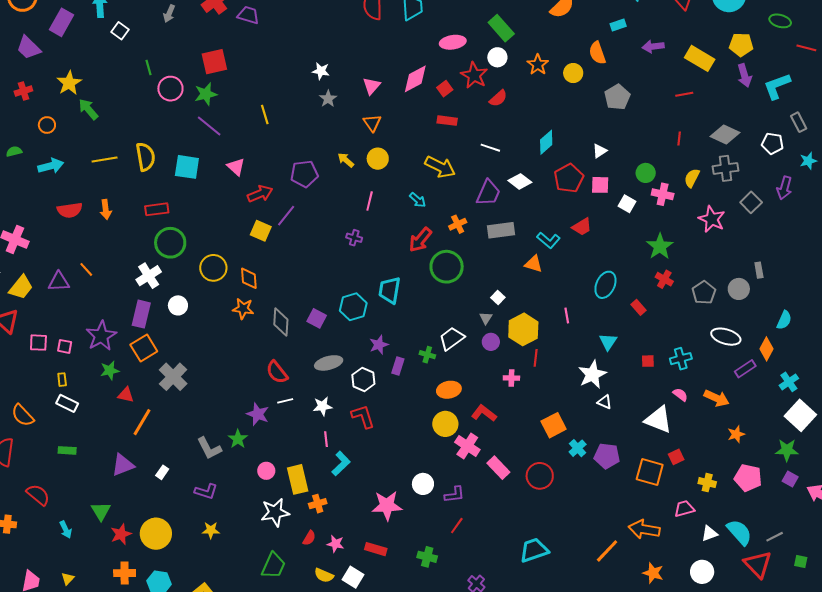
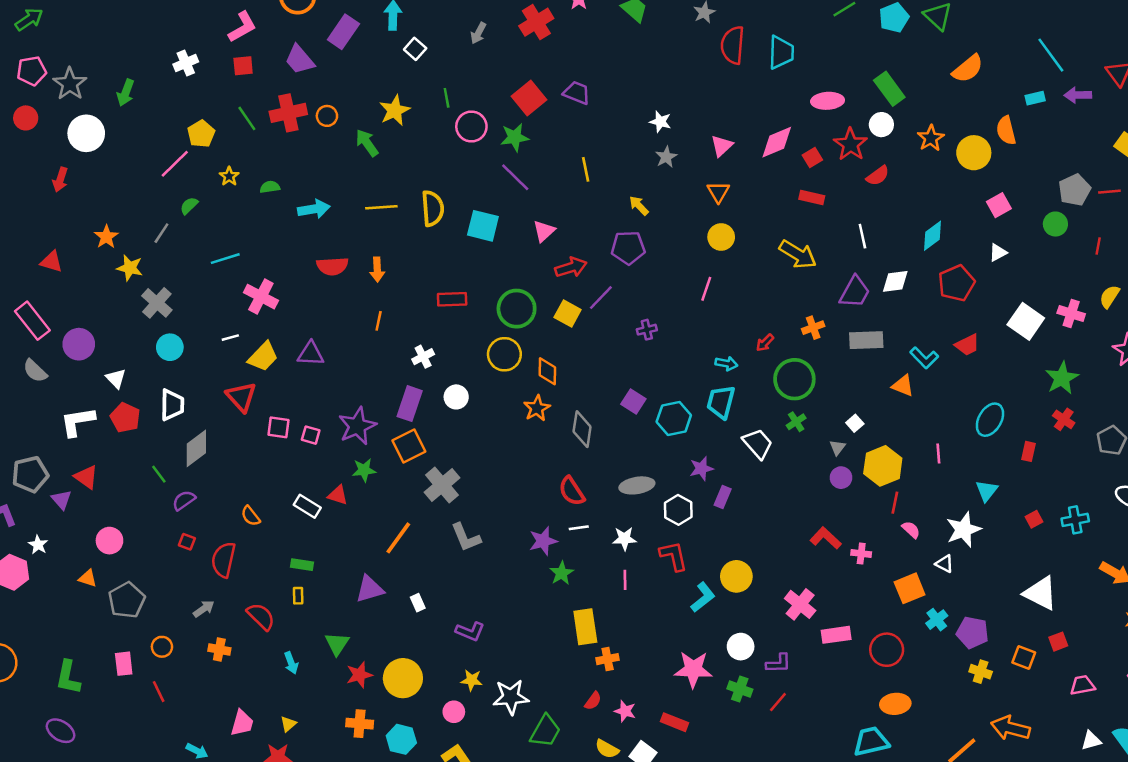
purple trapezoid: (248, 15) -> (577, 93), moved
purple arrow: (653, 46) -> (1078, 95), moved
red square: (214, 62) -> (529, 98), turned -32
yellow circle: (573, 73) -> (974, 153), size x1.4
yellow star: (69, 83) -> (395, 110), moved
red cross: (23, 91) -> (288, 113), size x1.6
gray pentagon: (617, 97) -> (1075, 190), moved
orange circle: (47, 125) -> (327, 116), moved
white line: (490, 148) -> (862, 236), turned 54
yellow arrow: (346, 160) -> (639, 206), moved
pink triangle: (236, 167) -> (544, 231), turned 30
green circle: (646, 173) -> (1055, 224), moved
white diamond: (520, 181) -> (895, 281), turned -50
pink square: (600, 185) -> (999, 205), moved, turned -36
cyan arrow: (418, 200) -> (726, 363), moved, turned -36
white square: (627, 204) -> (1026, 321), size x1.6
red rectangle: (157, 209) -> (452, 299), moved
purple cross: (354, 238) -> (647, 330), moved, turned -35
red arrow: (420, 240) -> (765, 343), size x0.6
green circle: (170, 243) -> (517, 309), moved
orange line: (86, 269) -> (379, 321), moved, turned 49
white cross: (149, 276) -> (423, 357), size x0.7
red rectangle: (638, 307) -> (1028, 451), turned 49
orange star: (243, 309) -> (537, 408), turned 30
purple square: (317, 318) -> (633, 402), moved
white trapezoid: (452, 339) -> (758, 444), moved, turned 80
green cross: (427, 355) -> (796, 422), moved, turned 35
red square: (648, 361) -> (1034, 519), turned -32
pink cross: (511, 378) -> (861, 554), moved
yellow rectangle: (62, 380) -> (298, 596), moved
orange ellipse: (449, 390) -> (895, 704), moved
red triangle: (126, 395) -> (338, 495), moved
pink semicircle: (680, 395) -> (911, 530), moved
white triangle: (605, 402) -> (944, 564), moved
red L-shape: (484, 413) -> (826, 538), moved
purple star: (258, 414) -> (543, 541), turned 30
orange semicircle: (23, 415) -> (251, 516), size x0.7
yellow circle: (445, 424) -> (736, 576), moved
green star: (238, 439) -> (562, 573), moved
gray L-shape: (209, 448) -> (466, 537), moved
cyan L-shape: (341, 464) -> (703, 597), moved
pink rectangle: (498, 468) -> (836, 635), turned -60
pink circle: (266, 471) -> (454, 712), moved
white rectangle: (162, 472) -> (418, 603), turned -64
orange square: (650, 472) -> (1024, 657), size x0.7
yellow cross: (707, 483) -> (981, 672), moved
pink trapezoid: (684, 509) -> (1082, 685), moved
white star: (275, 512) -> (511, 697), moved
green cross: (427, 557) -> (740, 689), moved

